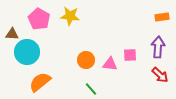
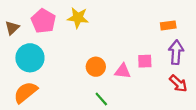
orange rectangle: (162, 17) -> (168, 25), moved
brown triangle: (12, 34) -> (12, 28), moved, turned -48
orange semicircle: (40, 82) -> (26, 92), moved

